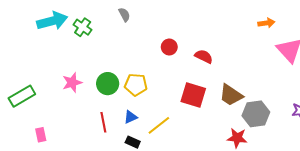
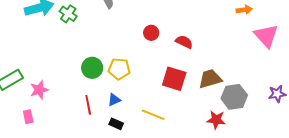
pink star: (72, 83) -> (39, 90), moved
brown trapezoid: (231, 95) -> (210, 79), turned 130
yellow line: (159, 125) -> (153, 115), moved, turned 60

